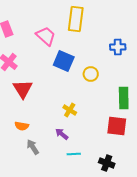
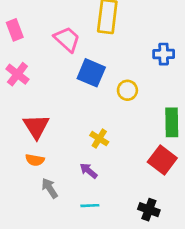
red triangle: (23, 89) -> (36, 126), moved
red square: (117, 126) -> (162, 160), turned 30
cyan line: (74, 154) -> (90, 206), moved

